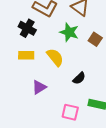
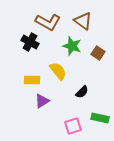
yellow rectangle: (26, 55) -> (32, 80), moved
pink square: (70, 112) -> (73, 126), turned -30

